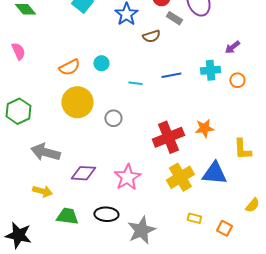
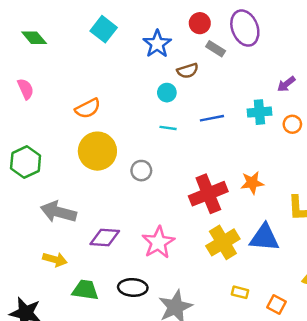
cyan circle: (101, 63) -> (167, 93), moved

